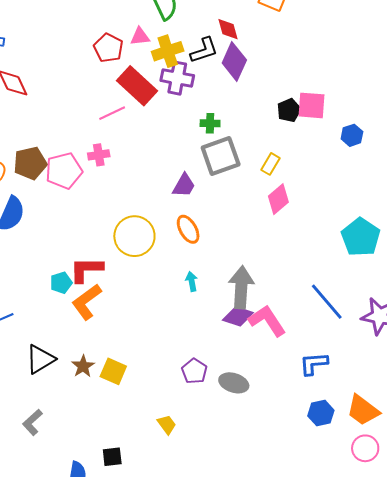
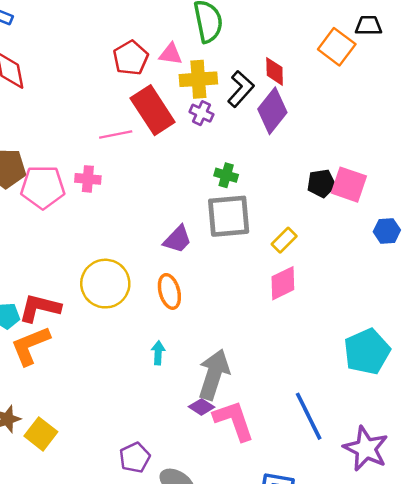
black L-shape: (204, 50) -> (241, 89), turned -44
purple cross: (177, 78) -> (201, 113), size x0.6
purple diamond: (238, 316) -> (201, 407), size x0.7

